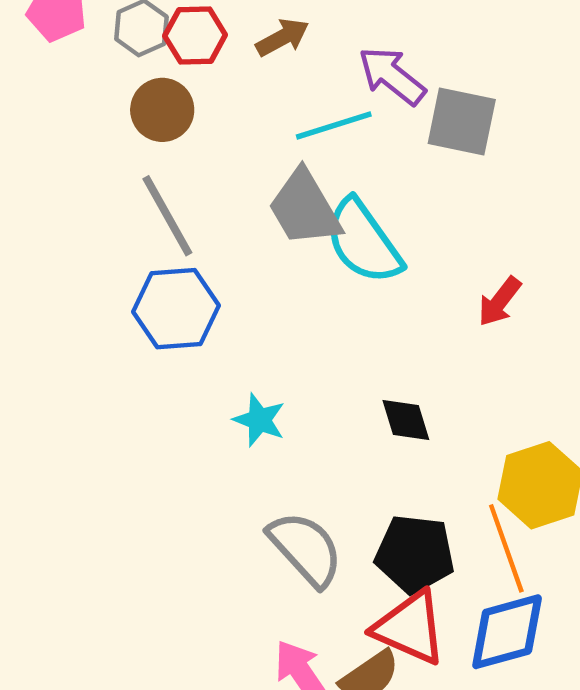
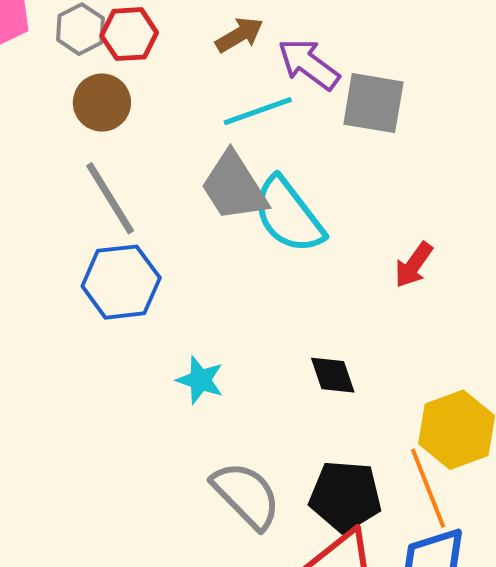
brown arrow: (282, 37) -> (239, 35), moved

